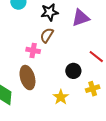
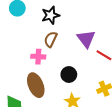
purple triangle: (81, 18) -> (86, 39), moved, turned -42
black circle: (73, 71) -> (69, 74), moved

